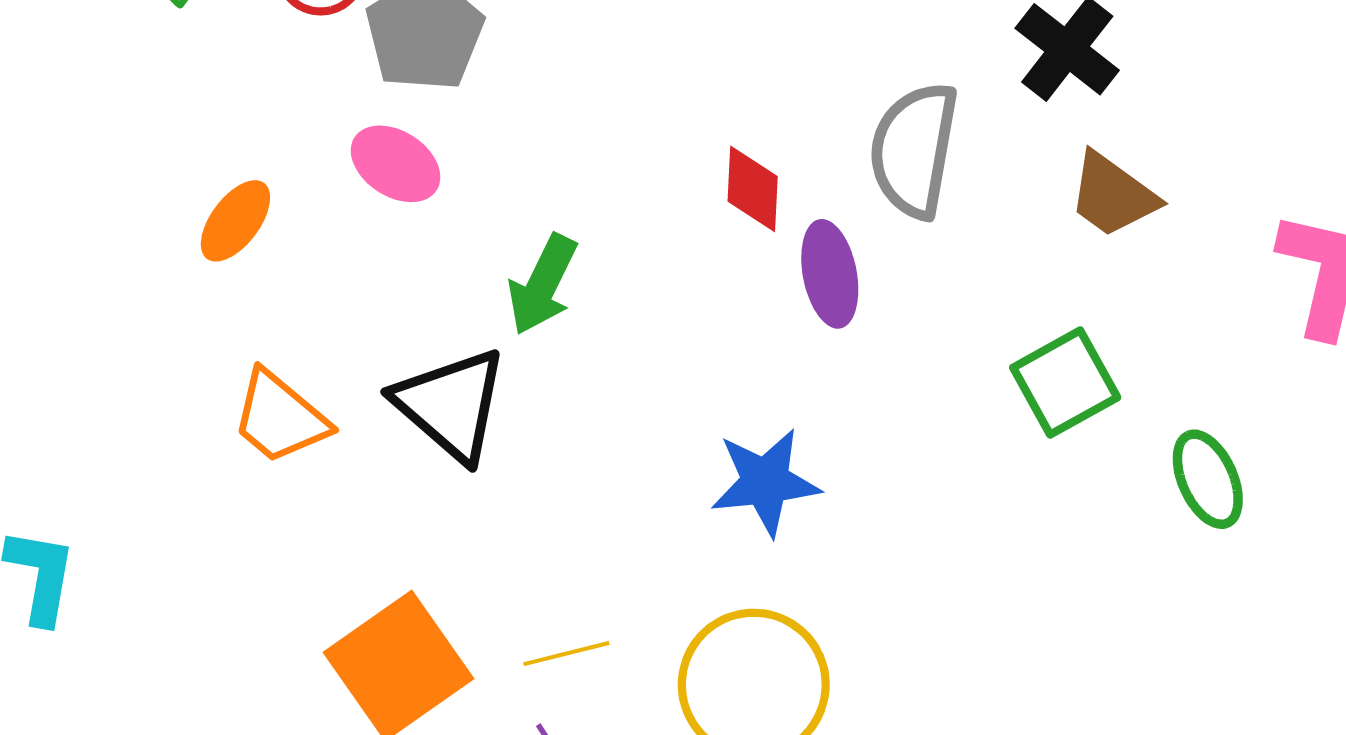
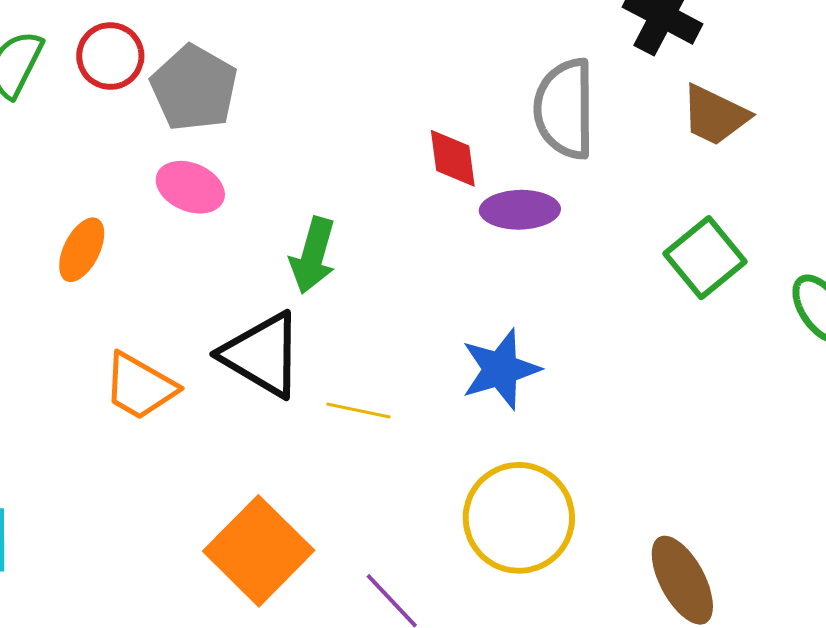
purple ellipse: (830, 274) -> (520, 210), turned -70
yellow line: (566, 654) -> (358, 410), moved, turned 36

